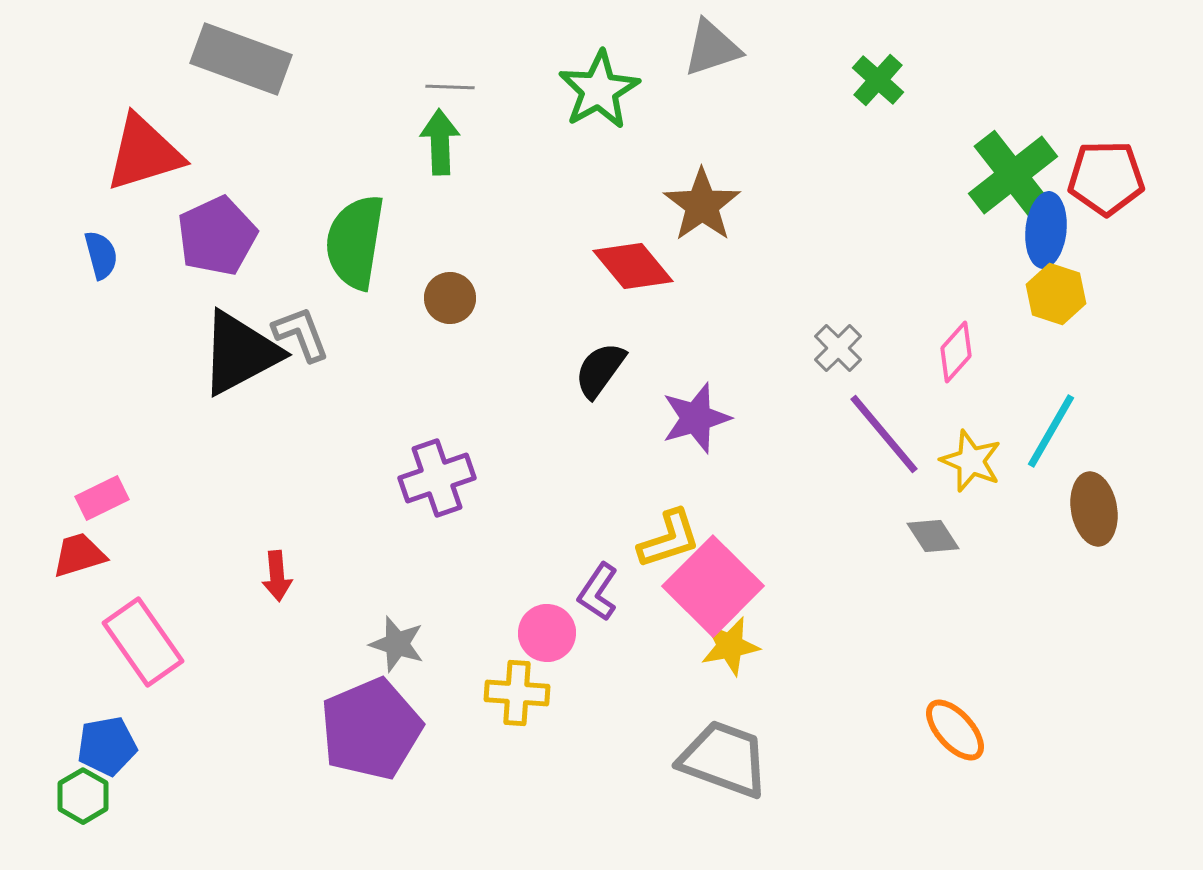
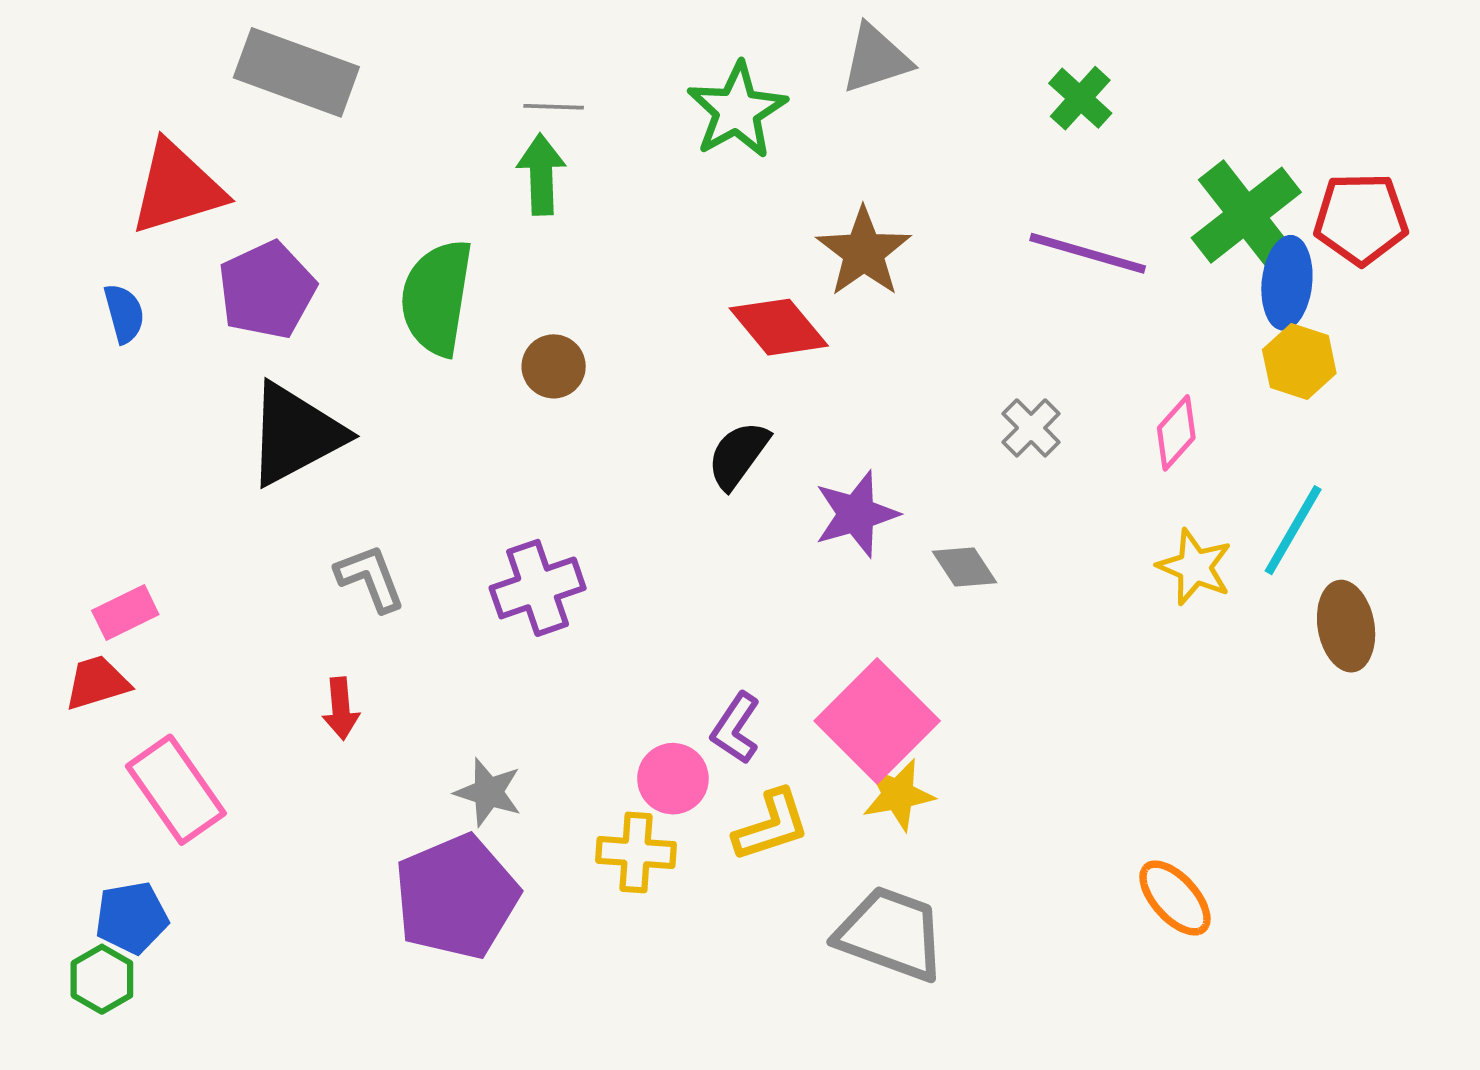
gray L-shape: (301, 334) -> (370, 578), moved
purple line: (884, 434) -> (1088, 253), moved, turned -34
gray diamond: (933, 536) -> (965, 567), moved
yellow L-shape: (669, 539) -> (771, 825), moved

